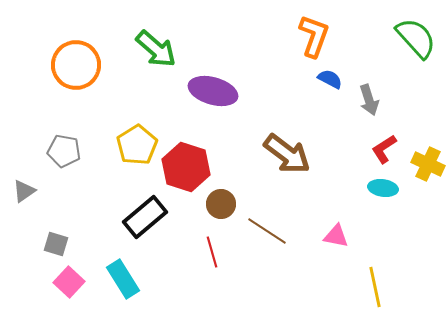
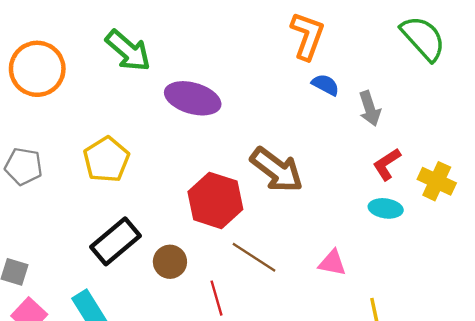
red hexagon: (186, 167) -> (215, 200), moved
brown circle: (221, 204) -> (170, 262), moved
red line: (212, 252) -> (217, 298), moved

